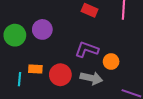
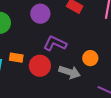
purple circle: (42, 29) -> (40, 14), moved
purple L-shape: (87, 50) -> (55, 43), moved

